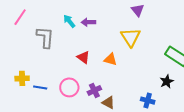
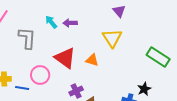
red triangle: (83, 57) -> (65, 58), size x1.6
black star: (167, 81) -> (144, 89), moved
pink circle: (69, 87) -> (40, 75), moved

